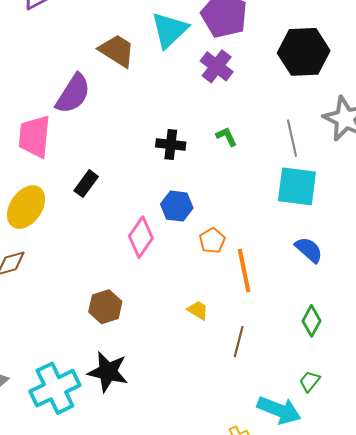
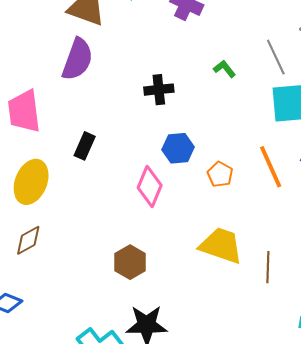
purple semicircle: (73, 94) -> (77, 59), moved
green L-shape: (226, 137) -> (224, 69), moved
orange line: (244, 271) -> (271, 167), moved
yellow trapezoid: (198, 310) -> (221, 245), size x2.0

